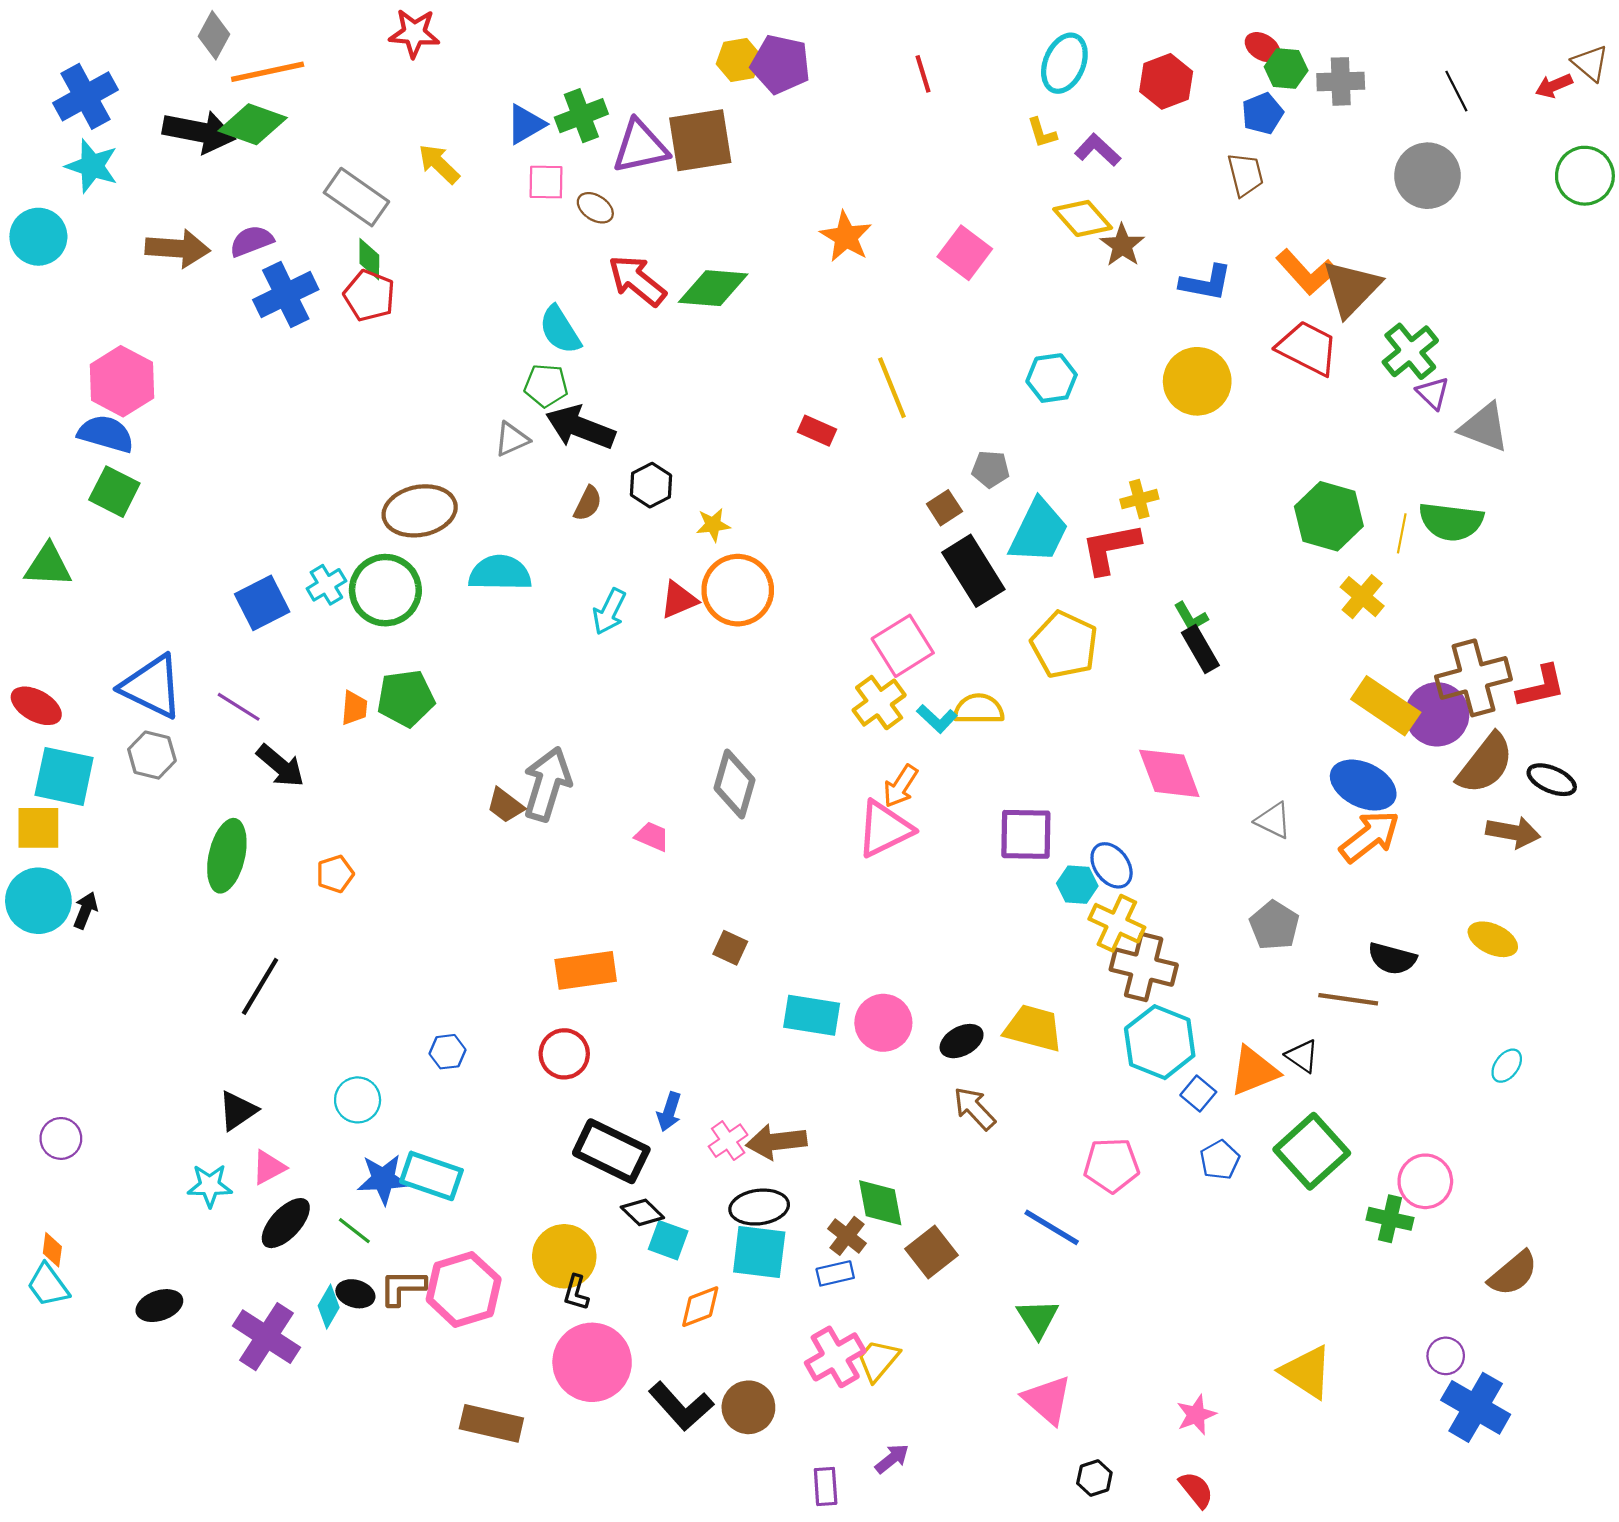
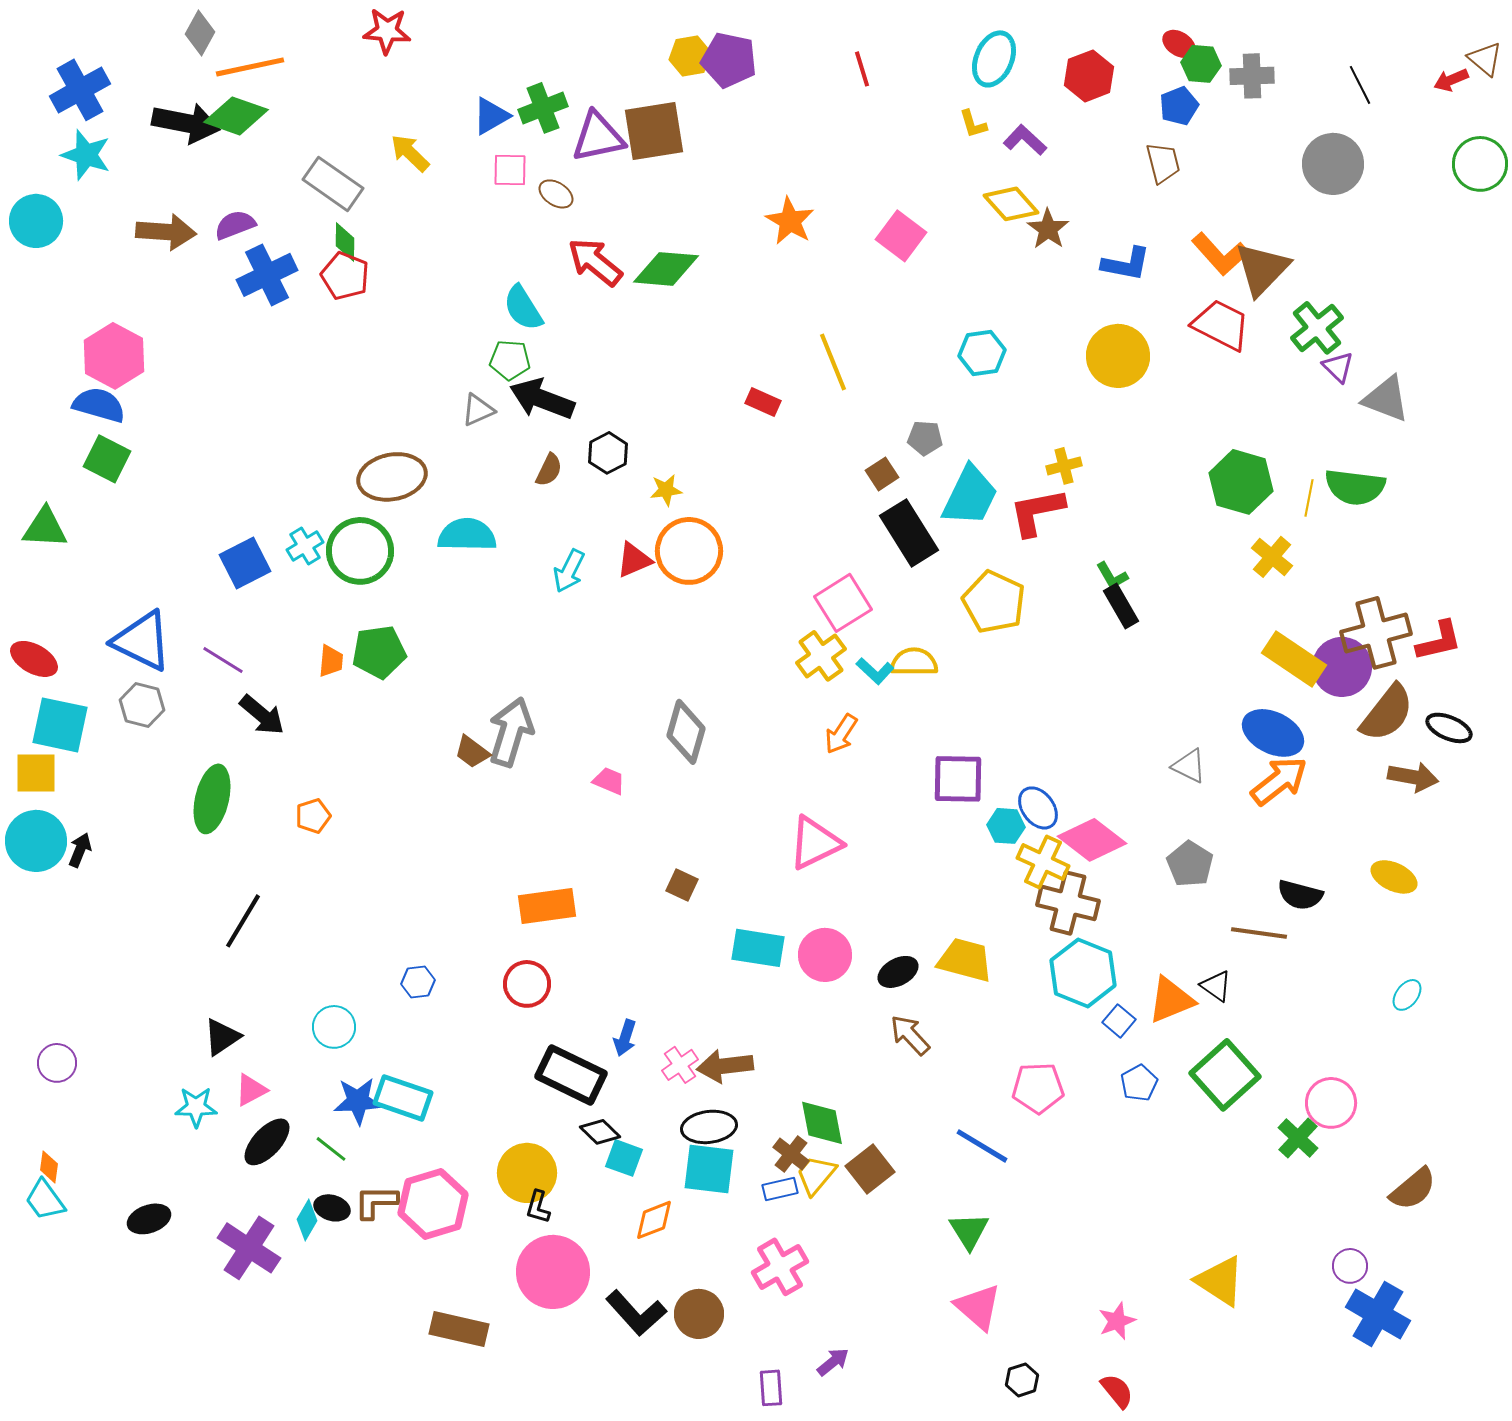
pink diamond: (1169, 773) -> (1092, 840), moved, turned -32
pink triangle: (884, 829) -> (815, 843), moved
green cross: (1390, 1219) -> (1298, 1138), turned 30
yellow trapezoid: (878, 1360) -> (816, 1175), moved

